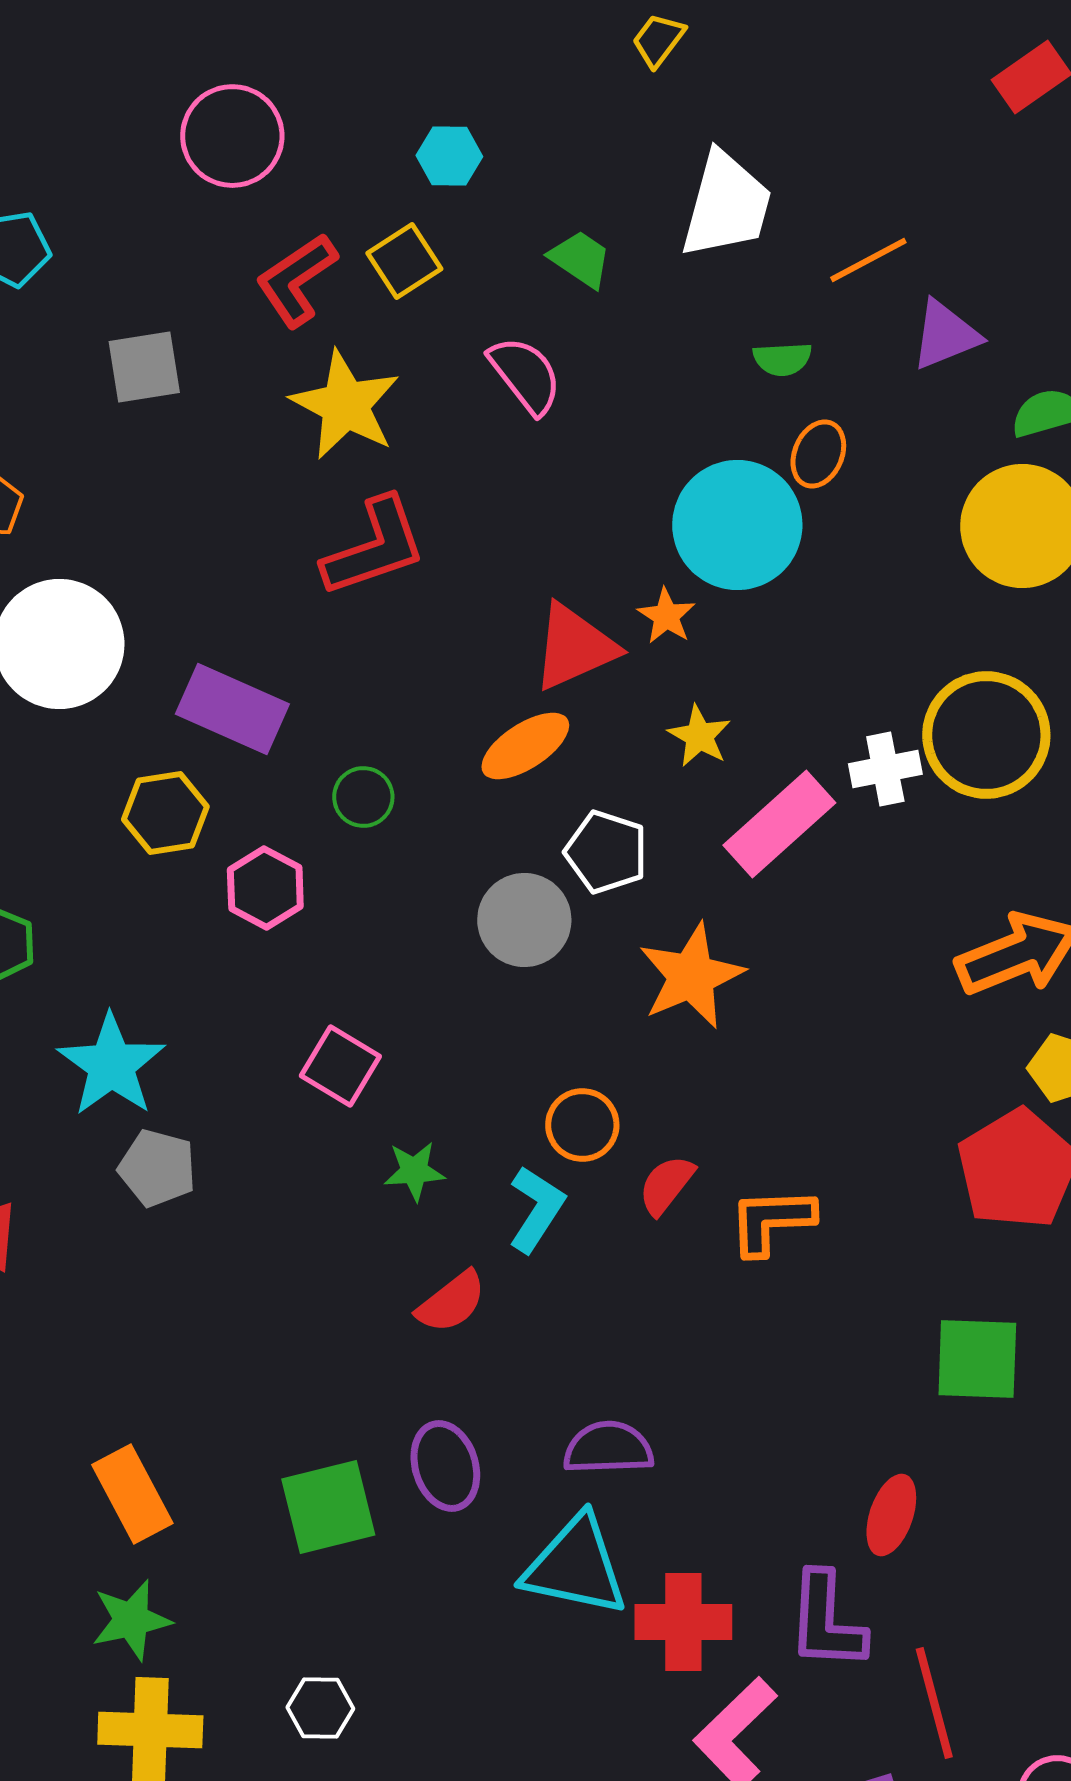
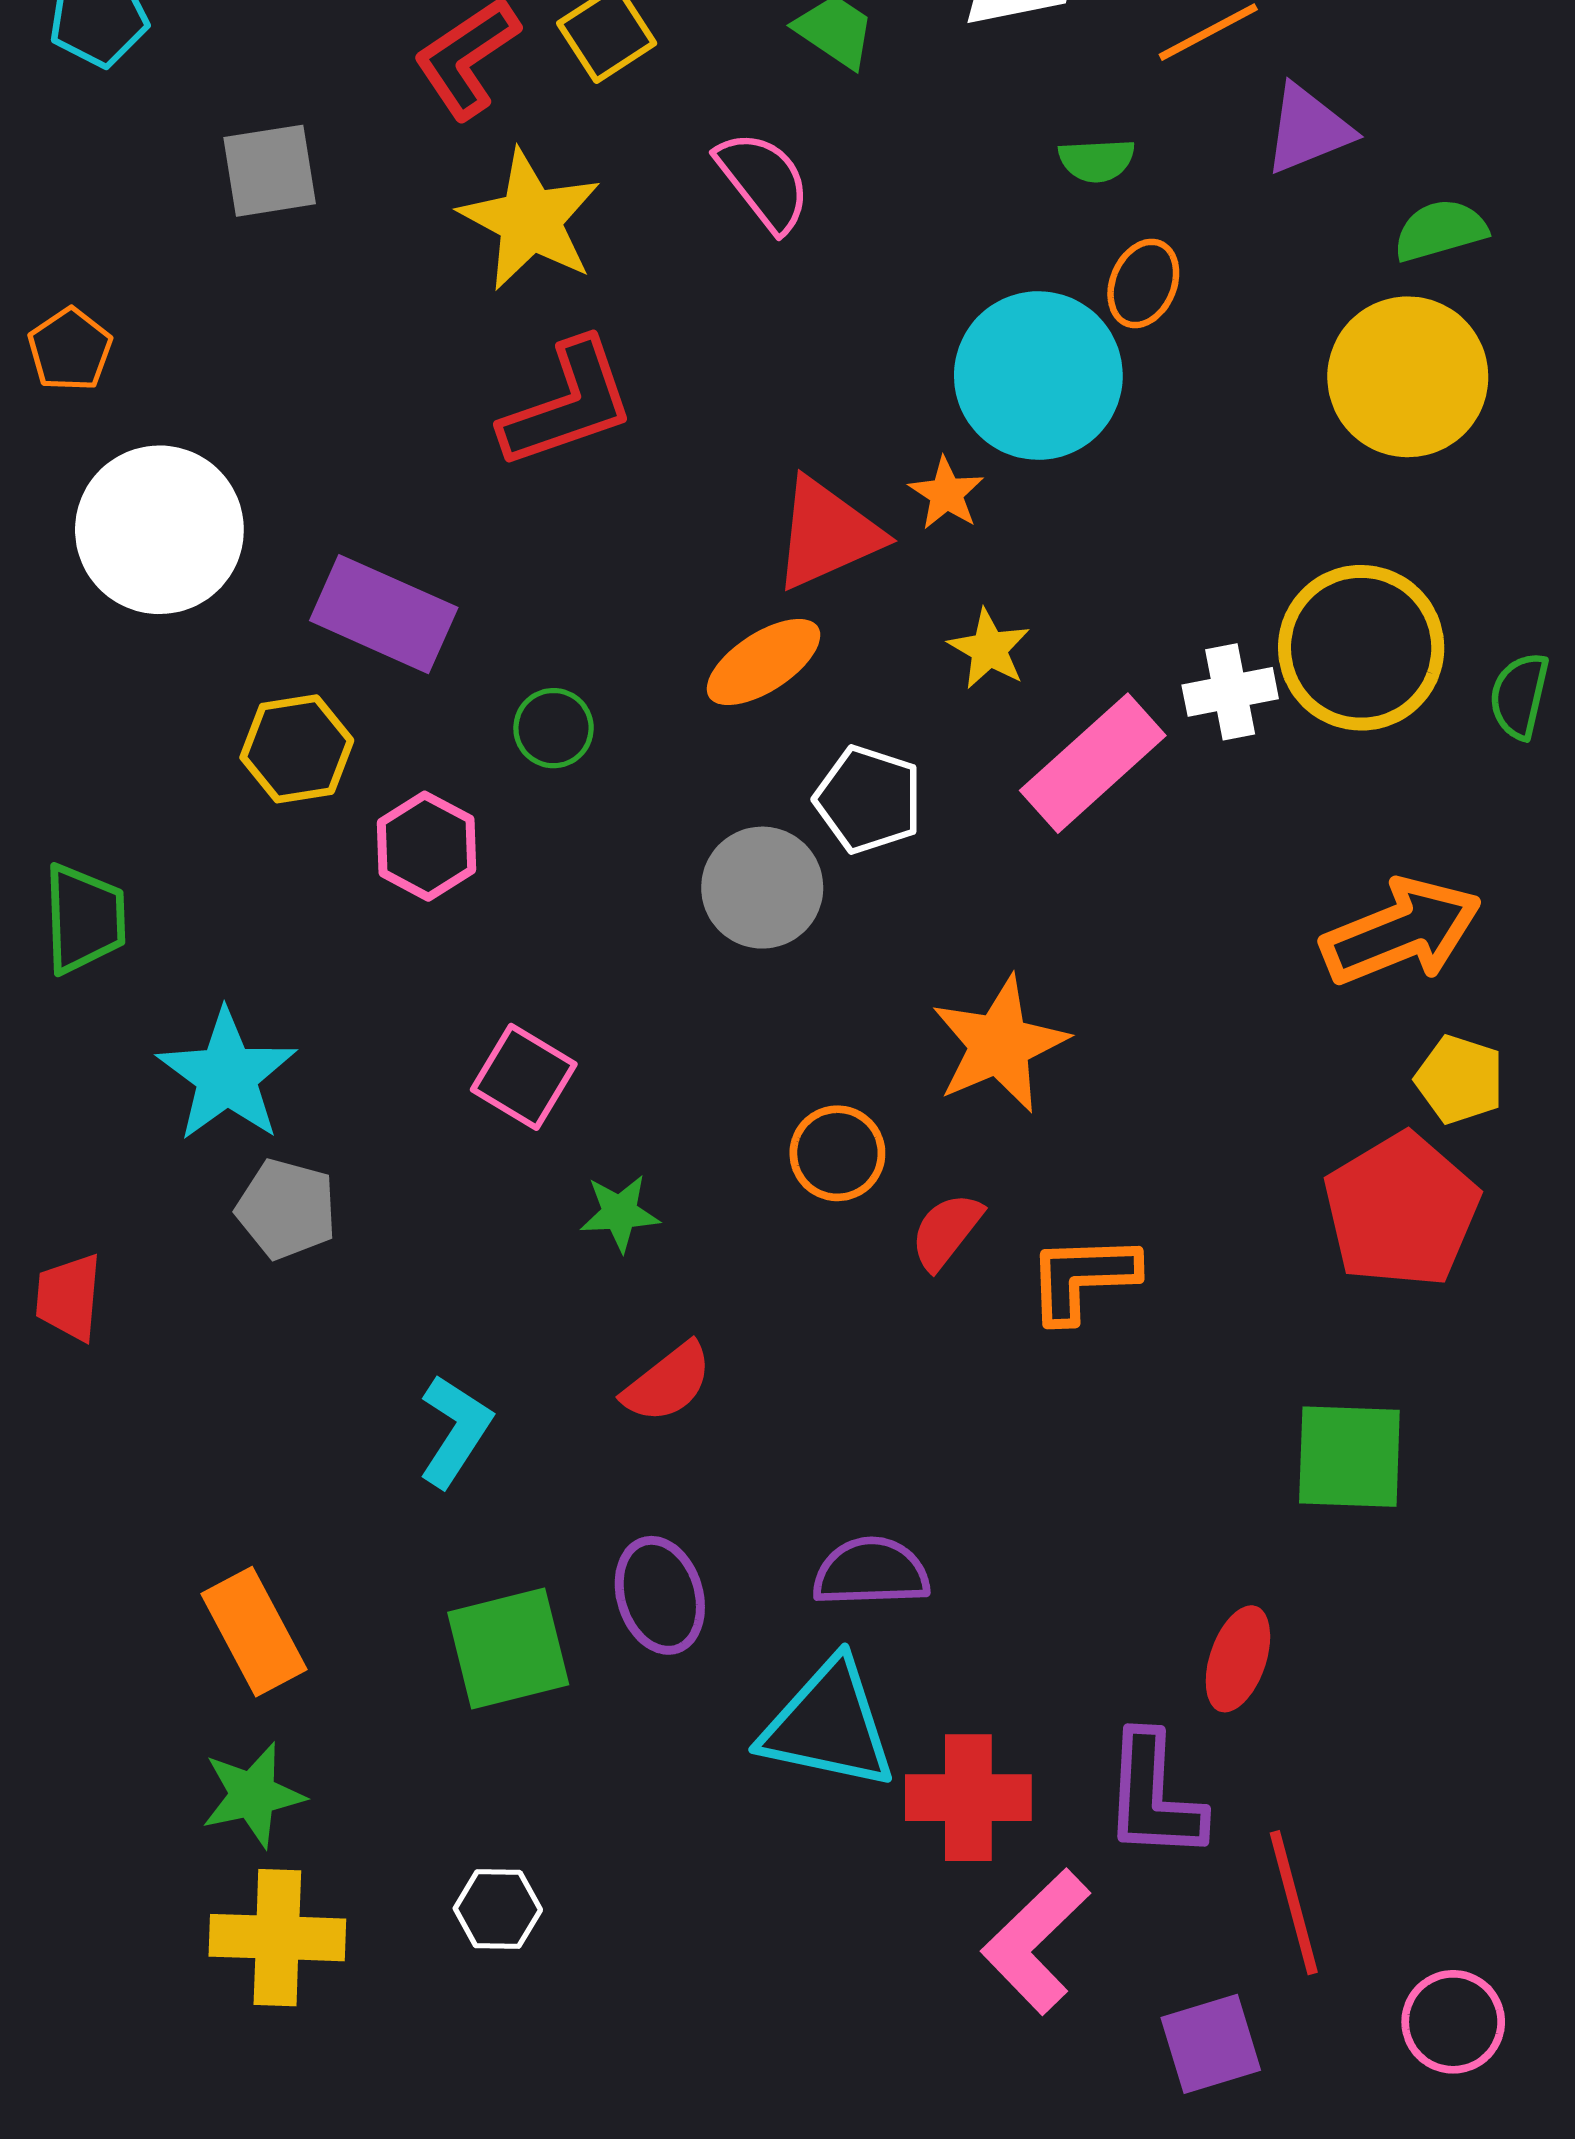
orange star: (691, 976) -> (999, 1044), moved
cyan L-shape: (536, 1209) -> (455, 1431), moved

